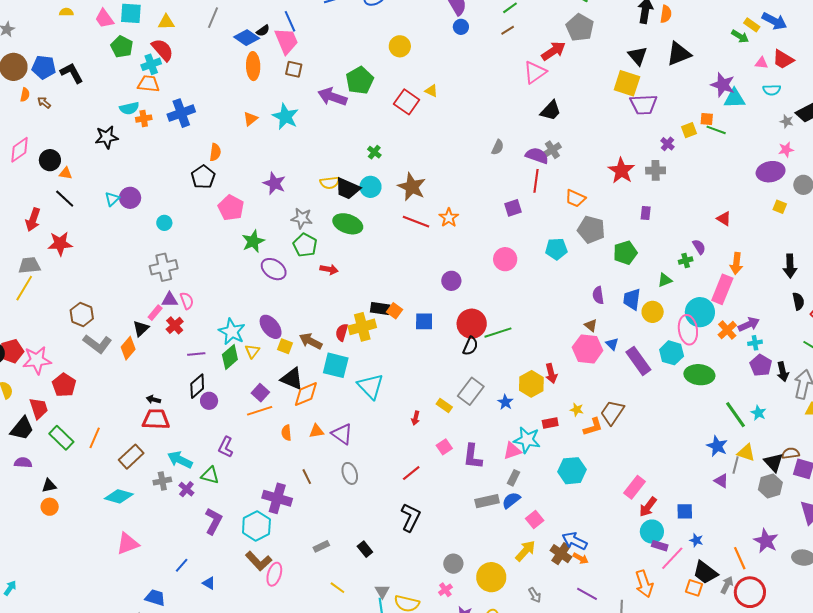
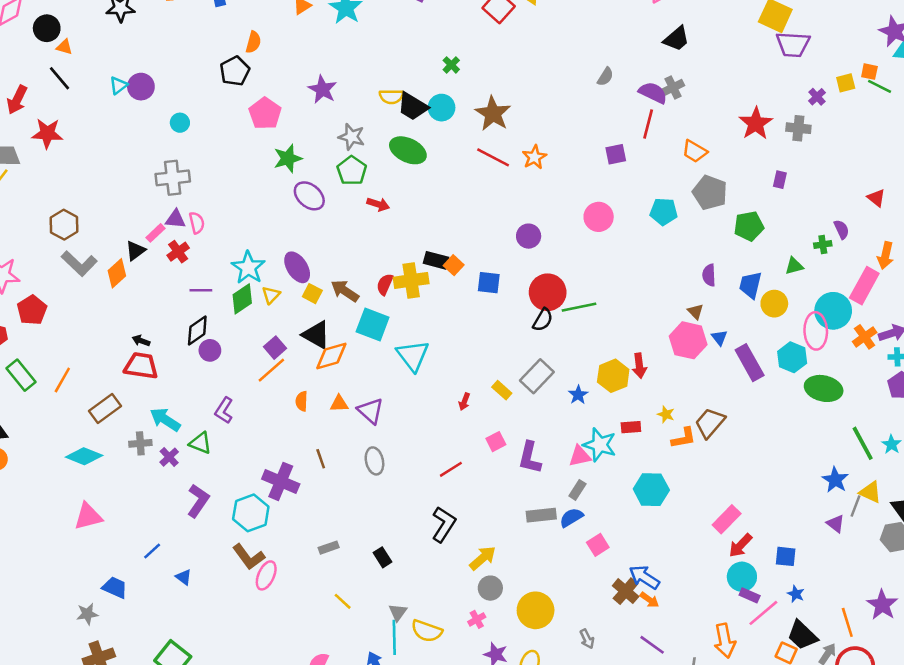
orange line: (260, 411) -> (271, 370), turned -30
yellow arrow: (525, 551) -> (483, 558), moved

